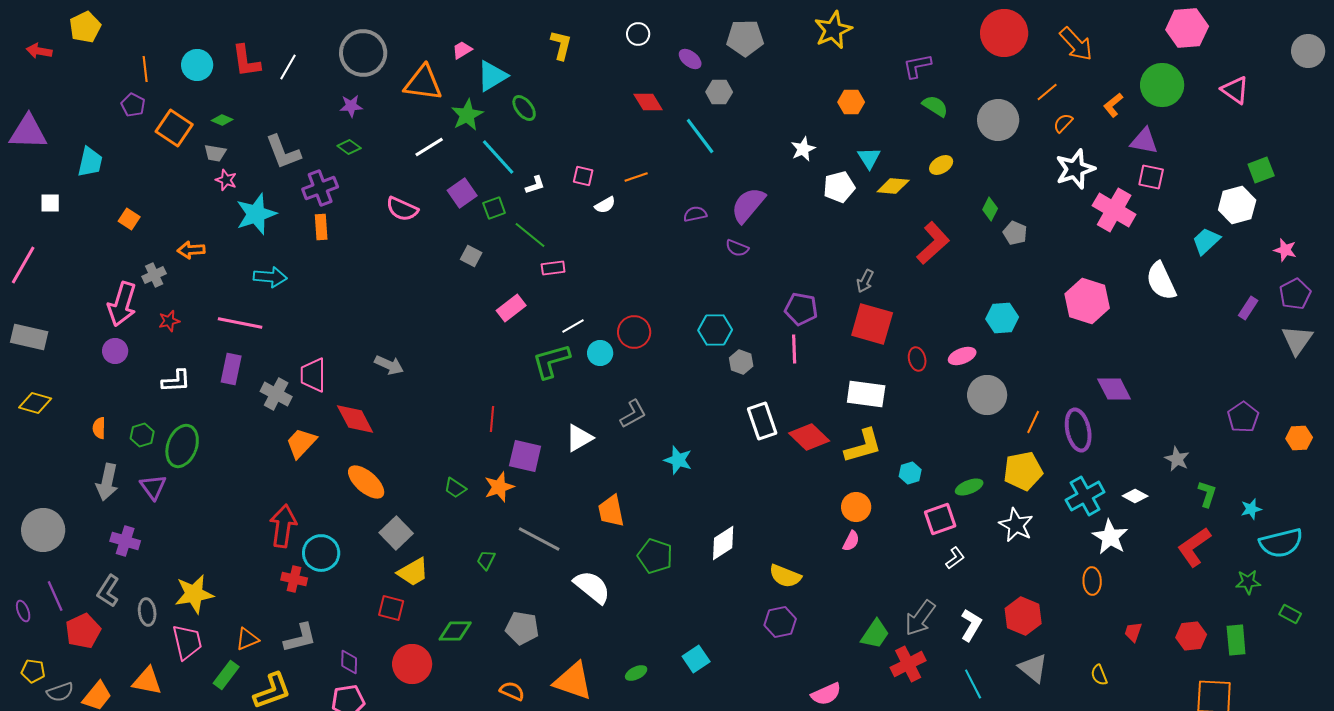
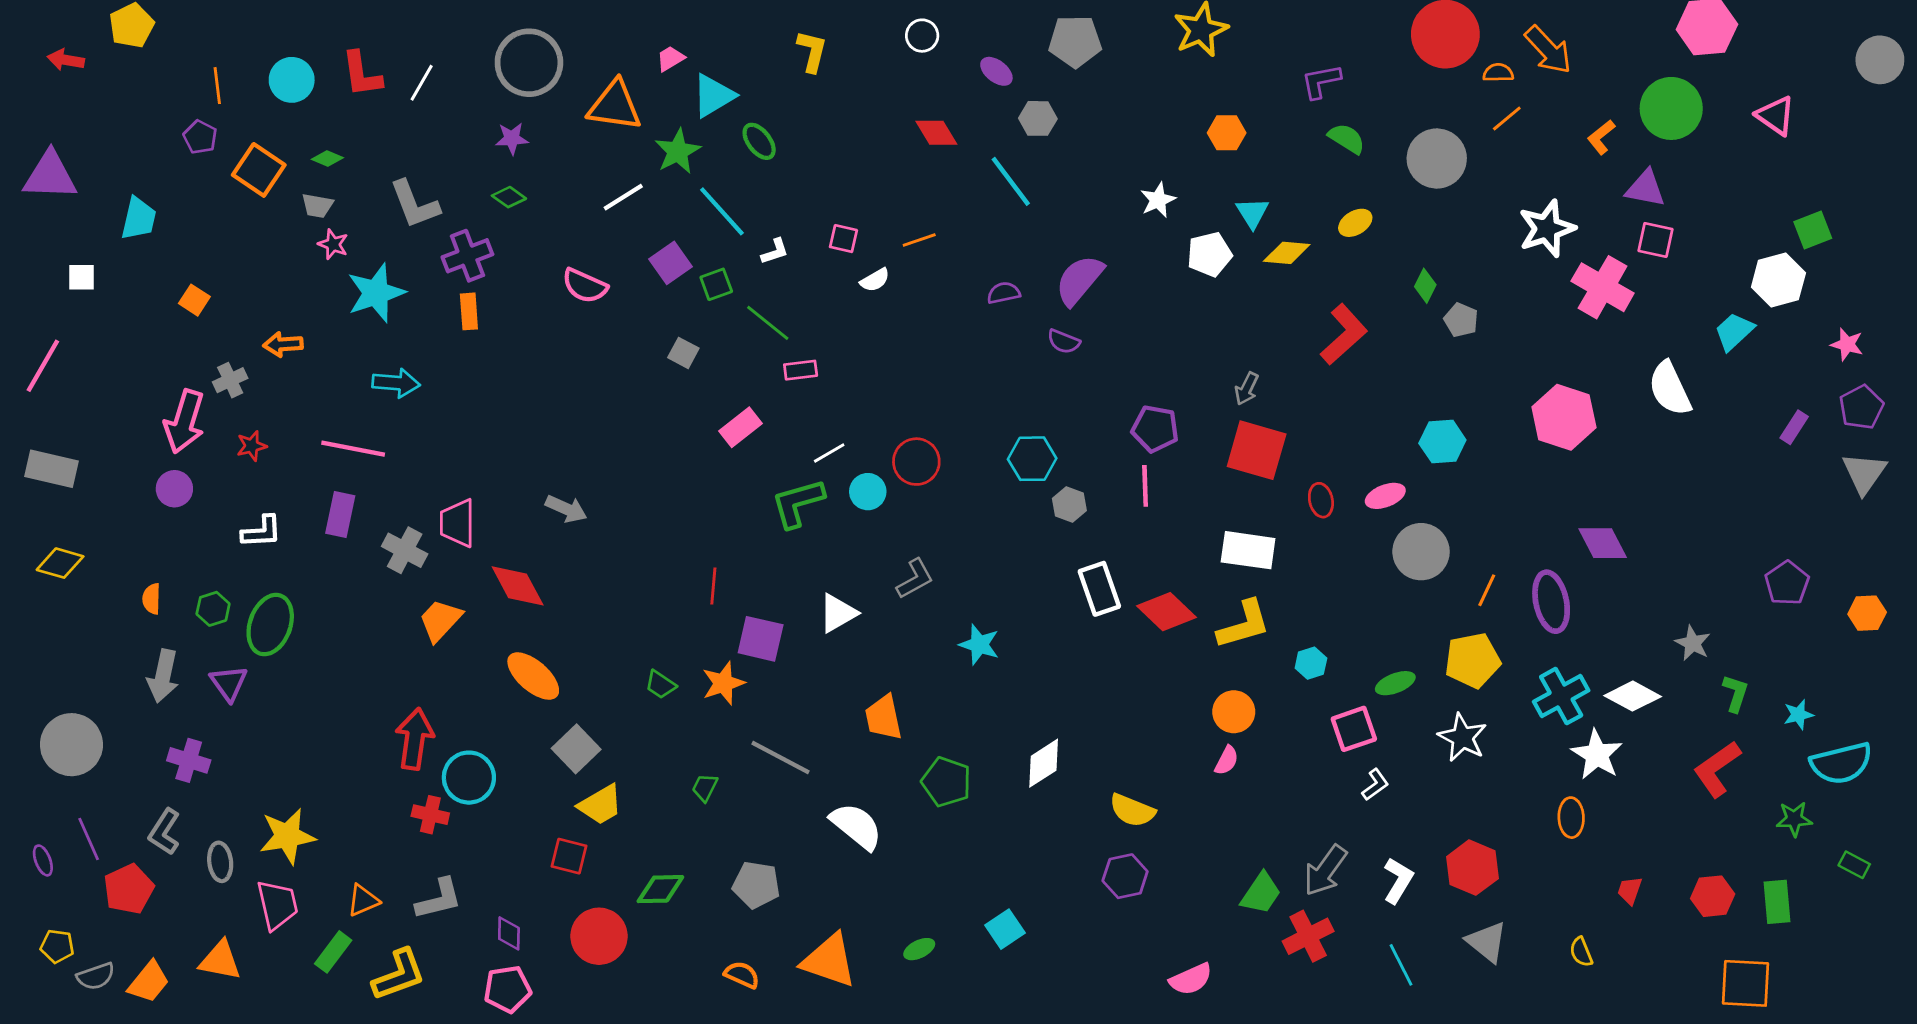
orange semicircle: (1063, 123) -> (1498, 73), moved, turned 45
white diamond: (1135, 496) -> (1633, 696), size x1.5

